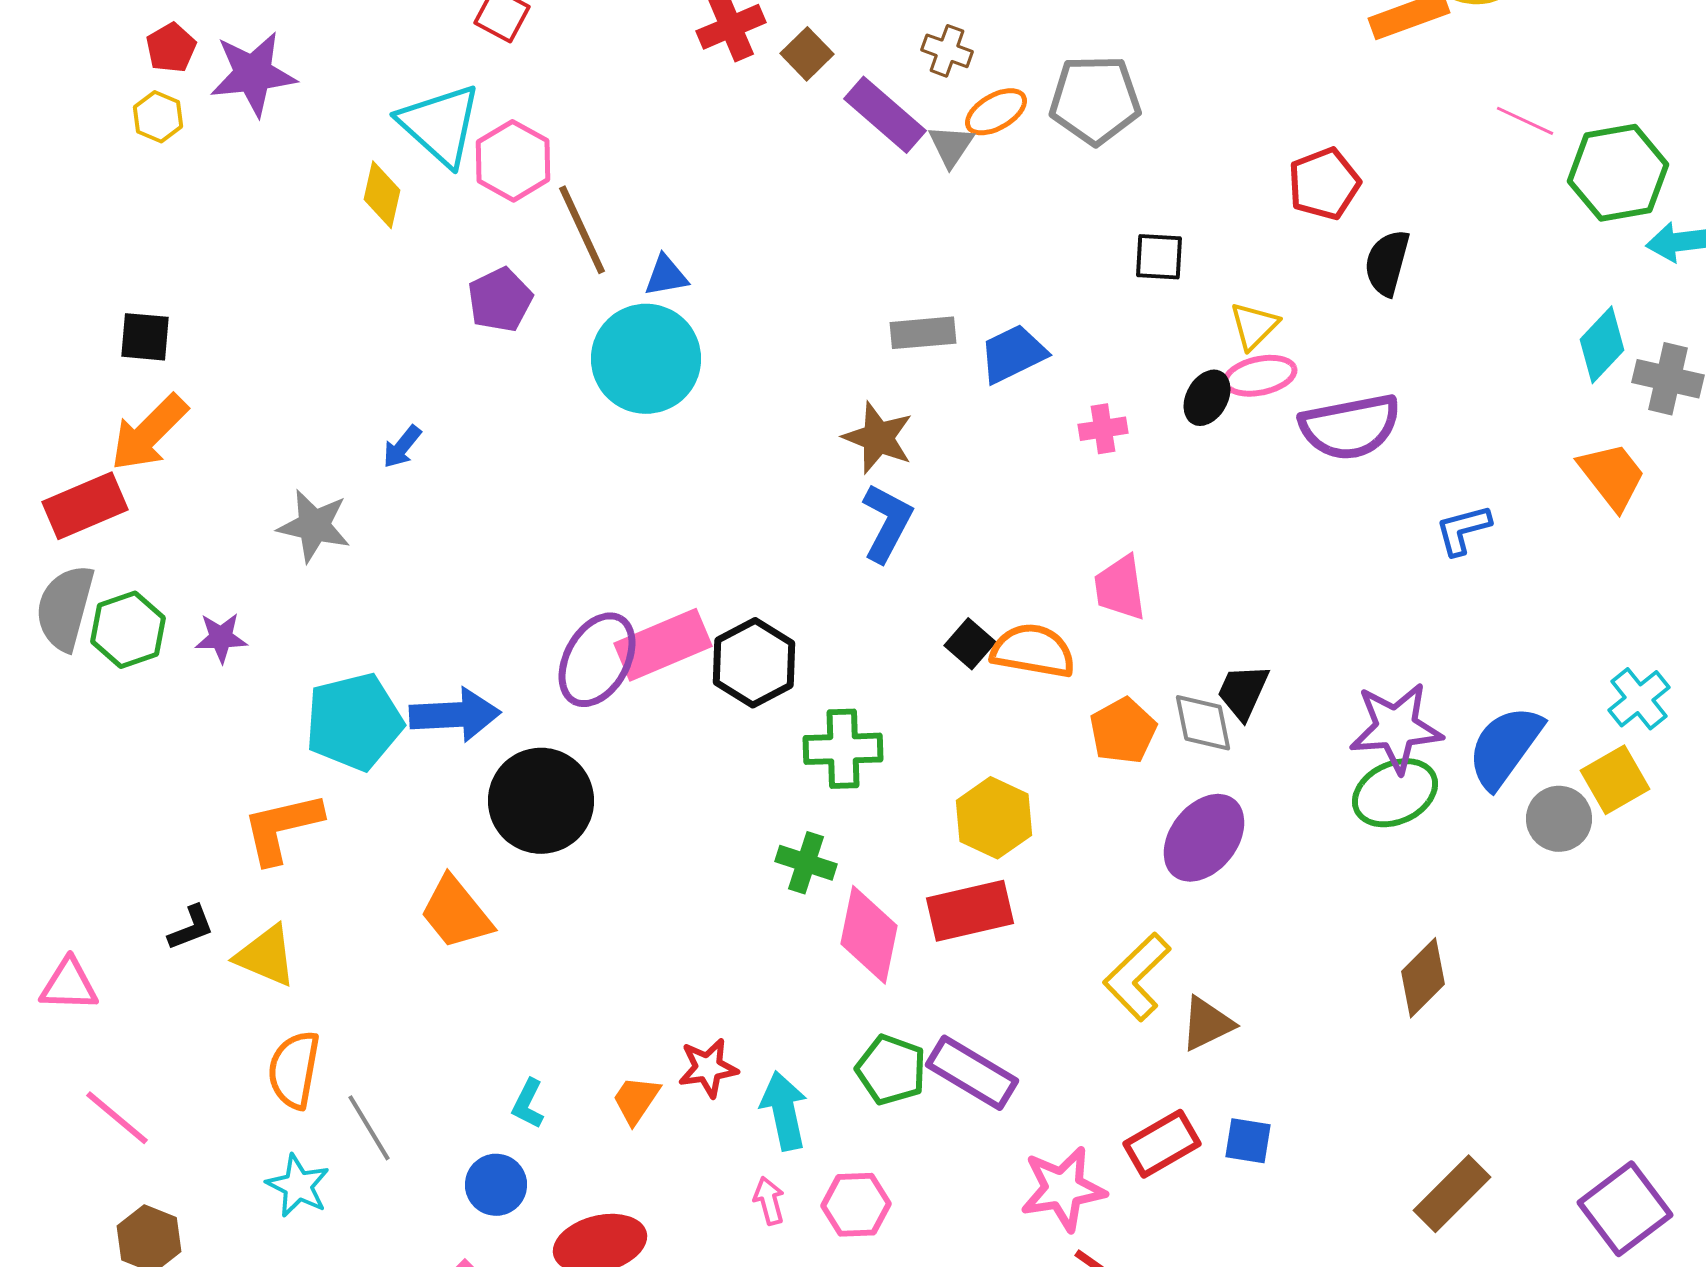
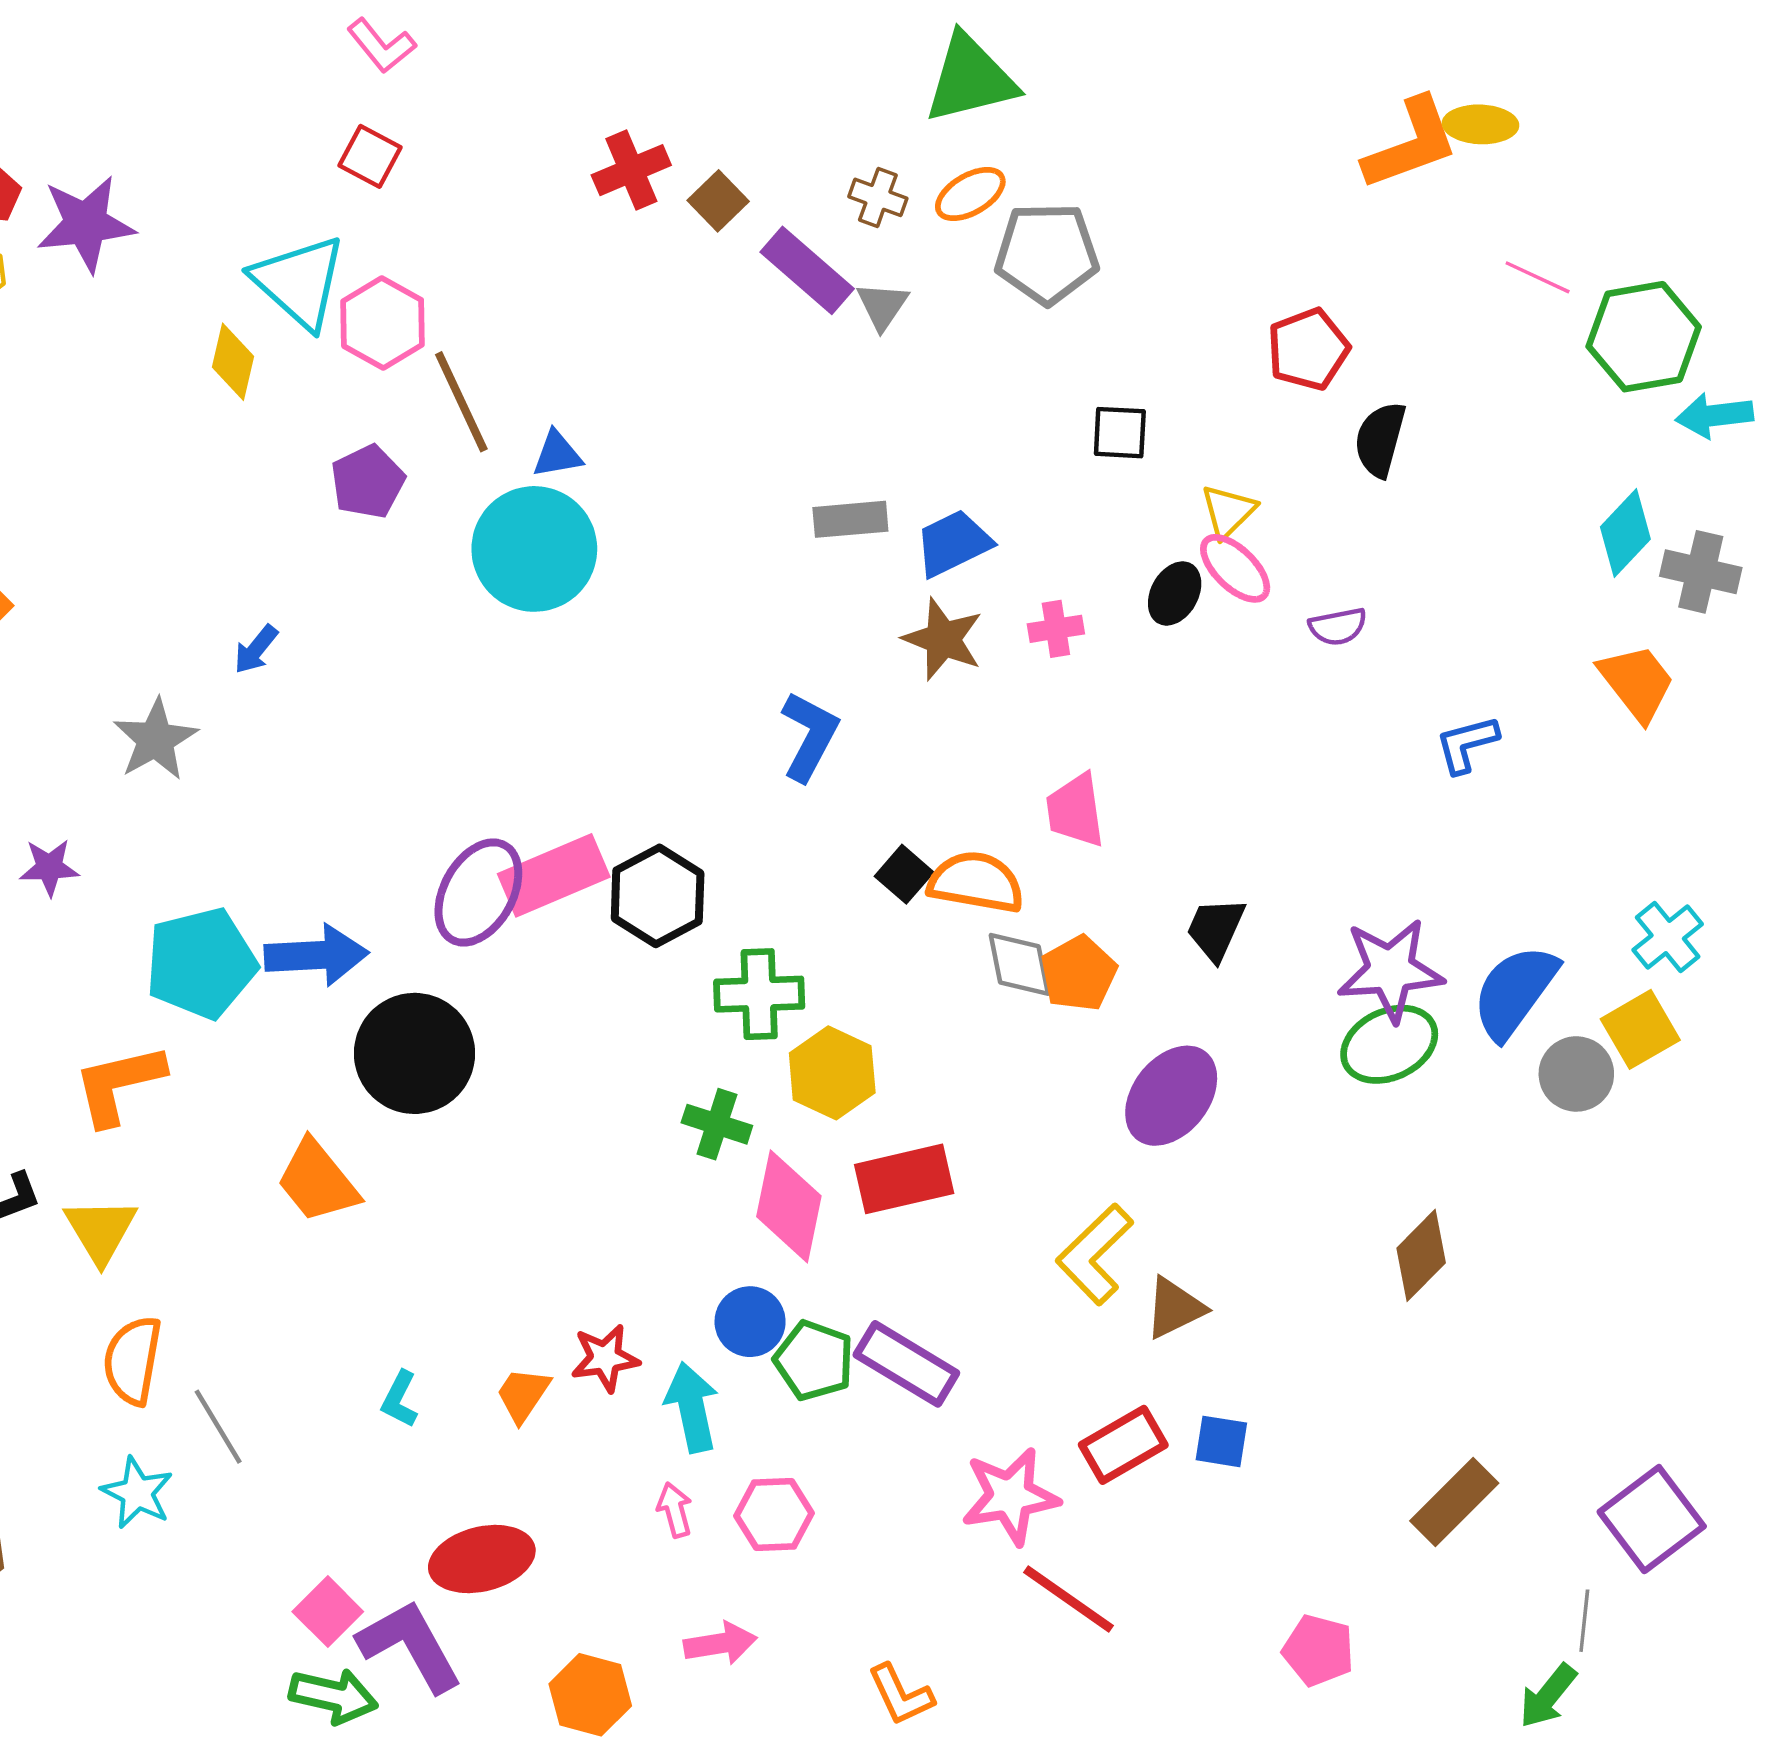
orange ellipse: (996, 112) -> (970, 194), moved
pink ellipse: (1260, 376) -> (1235, 568), turned 56
purple semicircle: (1350, 427) -> (1338, 627), size x0.5
brown star: (878, 438) -> (943, 639), moved
gray star: (314, 526) -> (155, 740), turned 30
gray diamond: (1203, 723) -> (1019, 964), moved
yellow hexagon: (994, 818) -> (832, 1073), moved
yellow triangle: (266, 956) -> (101, 1230), turned 36
blue circle: (496, 1185) -> (750, 1322), moved

